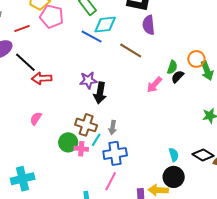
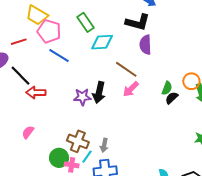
blue line: (92, 36) -> (59, 56), moved
pink arrow: (154, 85) -> (131, 89), moved
black arrow: (100, 93) -> (99, 93), moved

